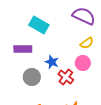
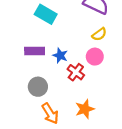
purple rectangle: (23, 49) -> (35, 51), moved
gray circle: (32, 77) -> (38, 87), moved

